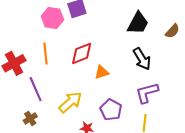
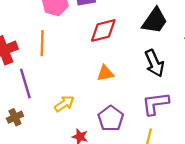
red diamond: (82, 53) -> (103, 30), moved
yellow arrow: (70, 102) -> (64, 104), size x0.7

